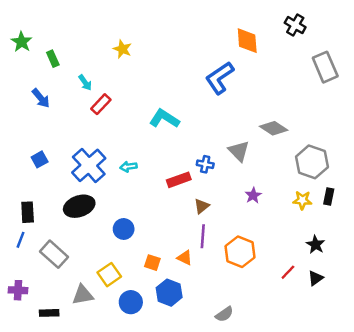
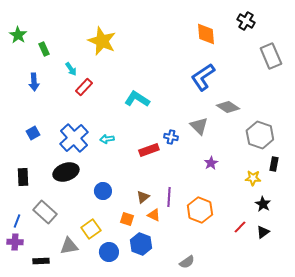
yellow star: (122, 49) -> (102, 41), size x1.8
blue L-shape: (220, 78) -> (203, 77), moved
blue arrow: (41, 98) -> (34, 82), turned 36
yellow star: (302, 200) -> (253, 178), moved
brown triangle: (202, 206) -> (143, 197), moved
blue line: (20, 240) -> (17, 221), moved

